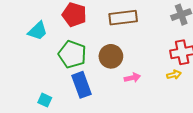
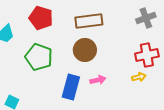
brown circle: (111, 56) -> (85, 50), moved
blue rectangle: (81, 85) -> (71, 87), moved, turned 35

